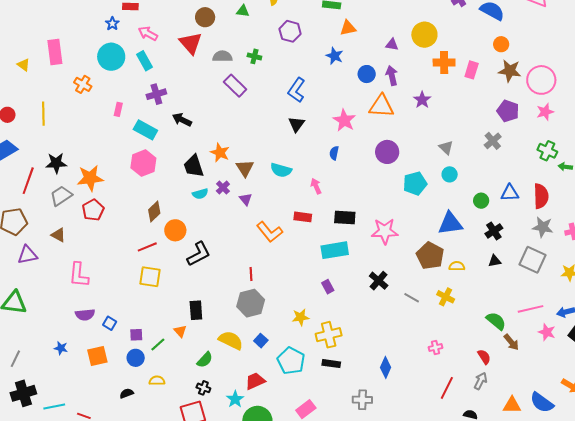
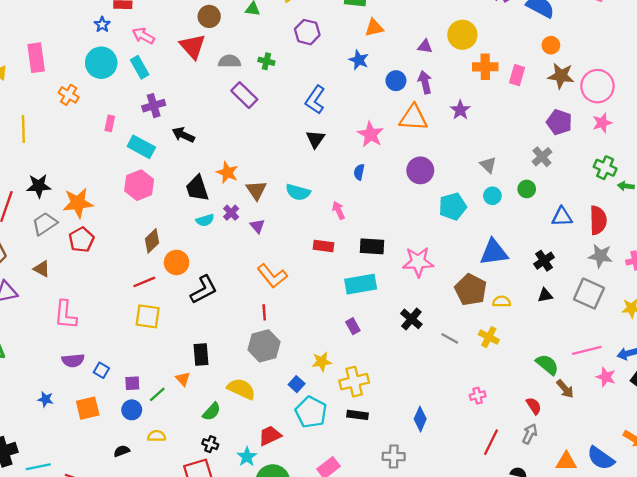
green circle: (481, 201) -> (527, 189), moved
orange L-shape: (270, 232) -> (272, 276), moved
blue square: (261, 341) -> (297, 384), moved

